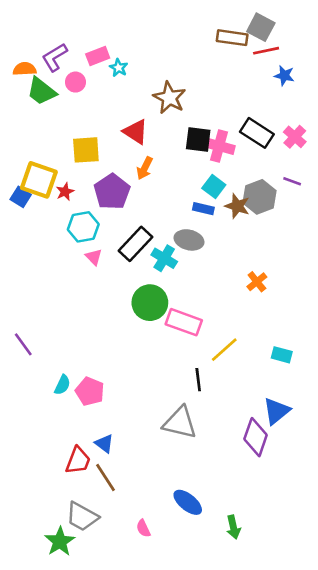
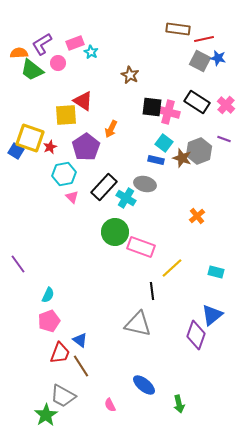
gray square: (261, 27) -> (200, 61), moved
brown star: (169, 98) -> (130, 75), size x0.7
red triangle: (136, 132) -> (83, 101), moved
pink pentagon: (90, 391) -> (49, 321), moved, turned 30

